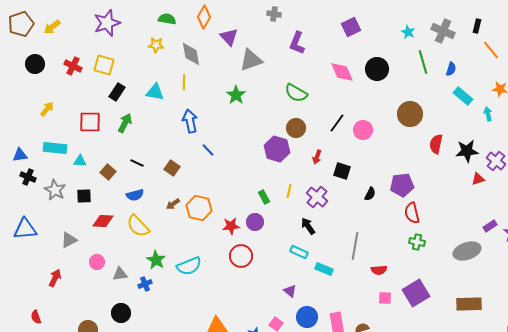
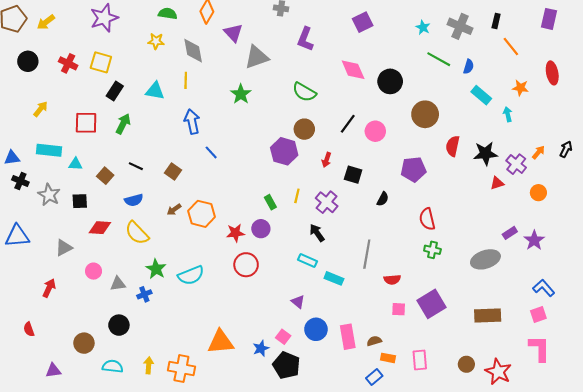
green line: (423, 62) -> (439, 59), turned -45
black circle: (377, 69) -> (390, 81), moved
purple pentagon: (402, 185) -> (413, 169), moved

